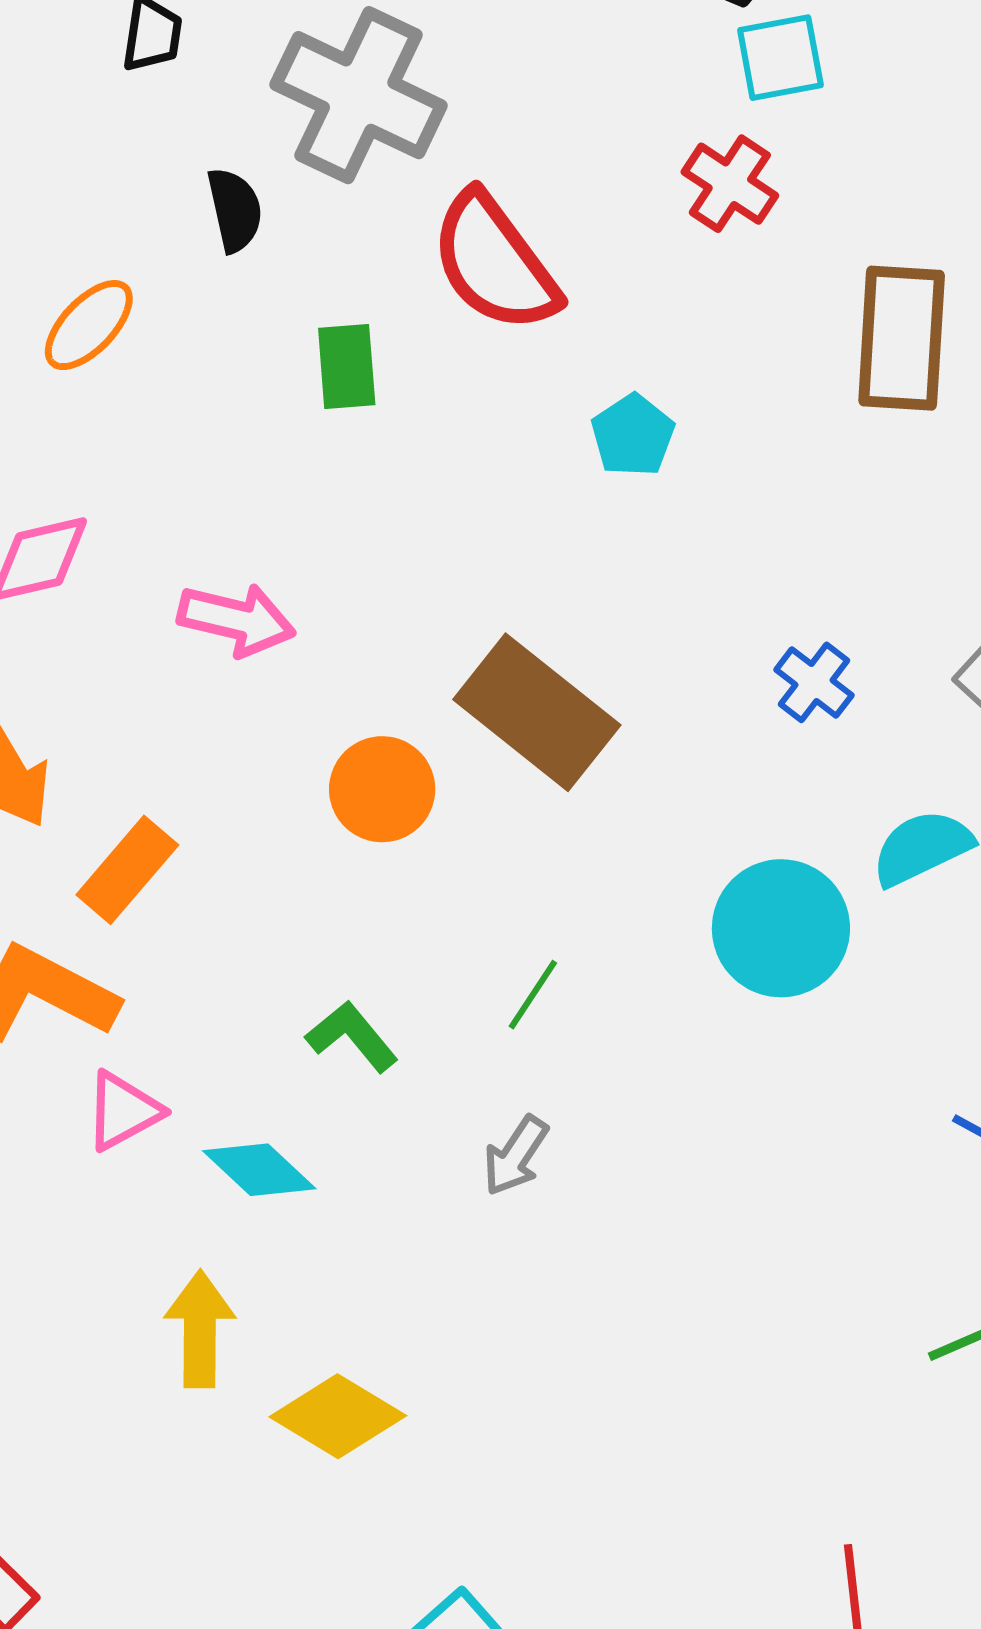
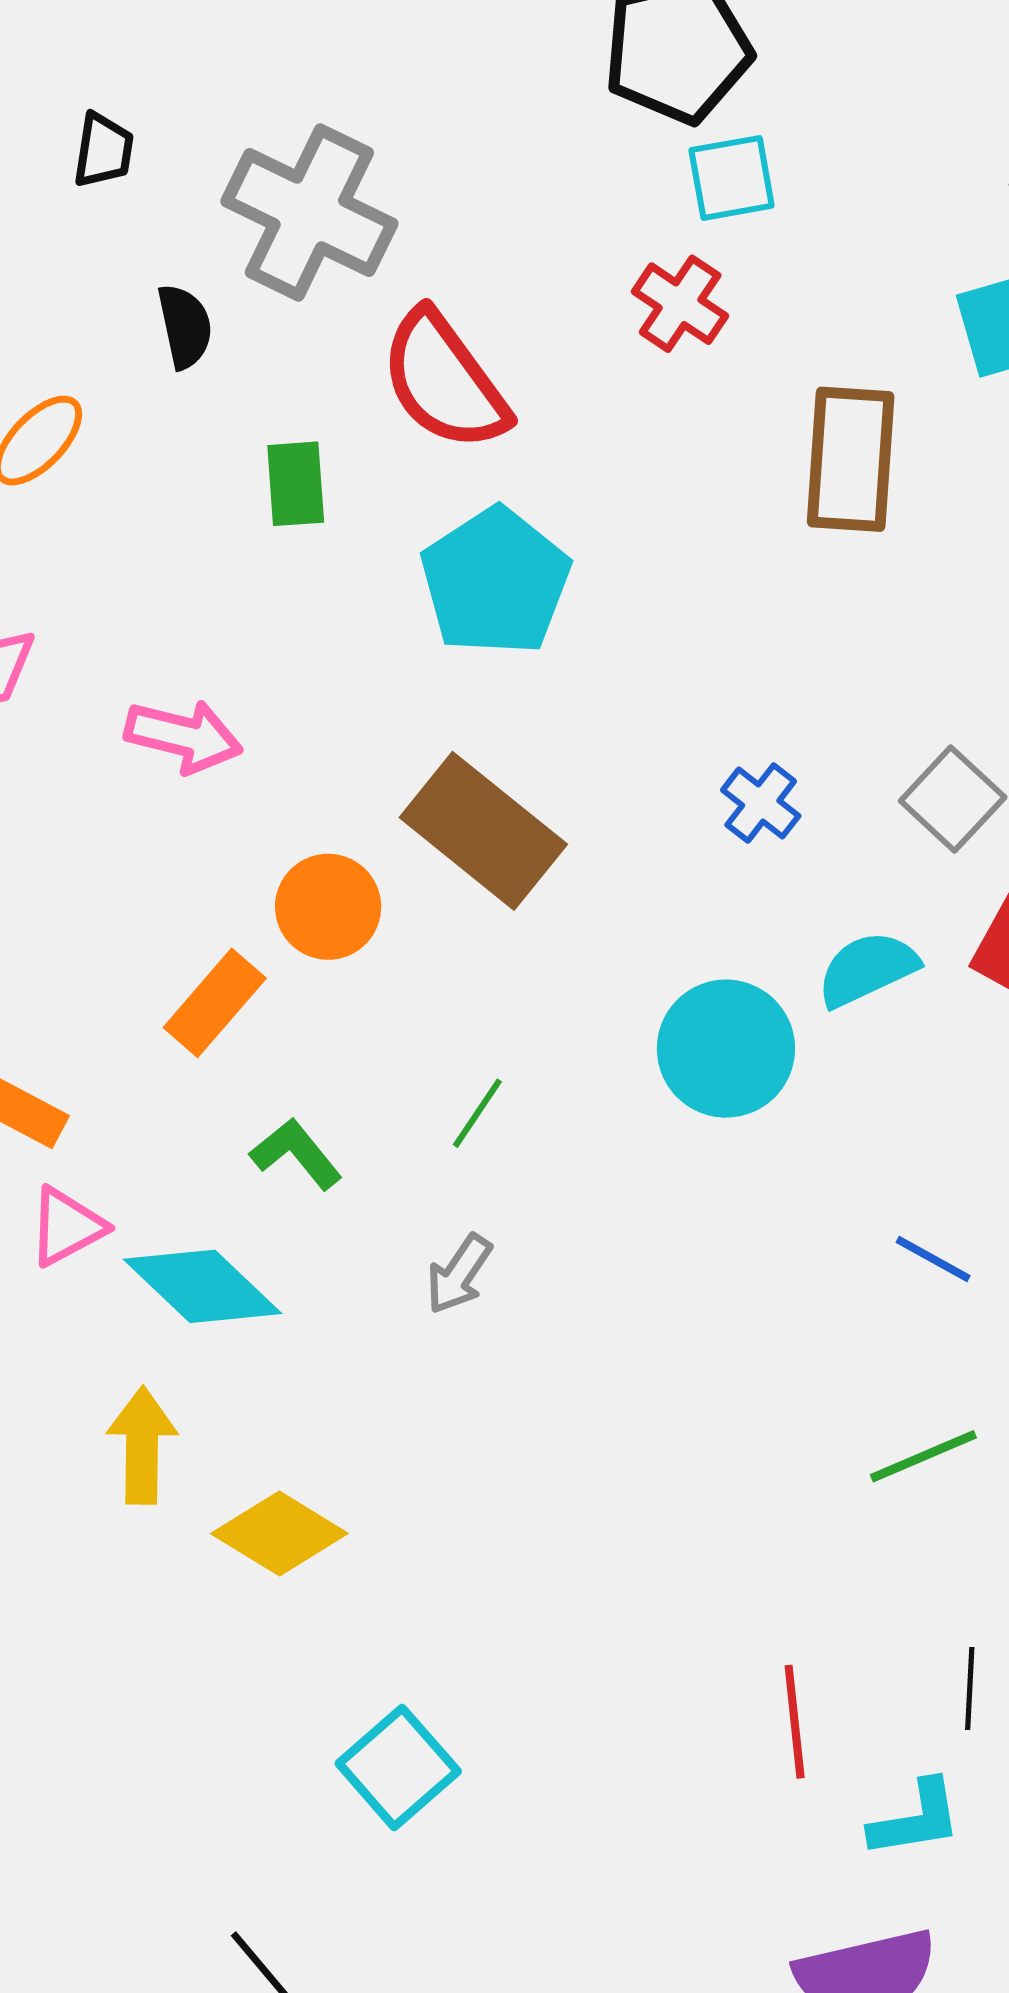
cyan pentagon: (633, 435) -> (495, 582), moved, size x1.8
orange rectangle: (127, 870) -> (215, 1003), moved
cyan diamond: (259, 1170) -> (203, 1286), size x1.4

